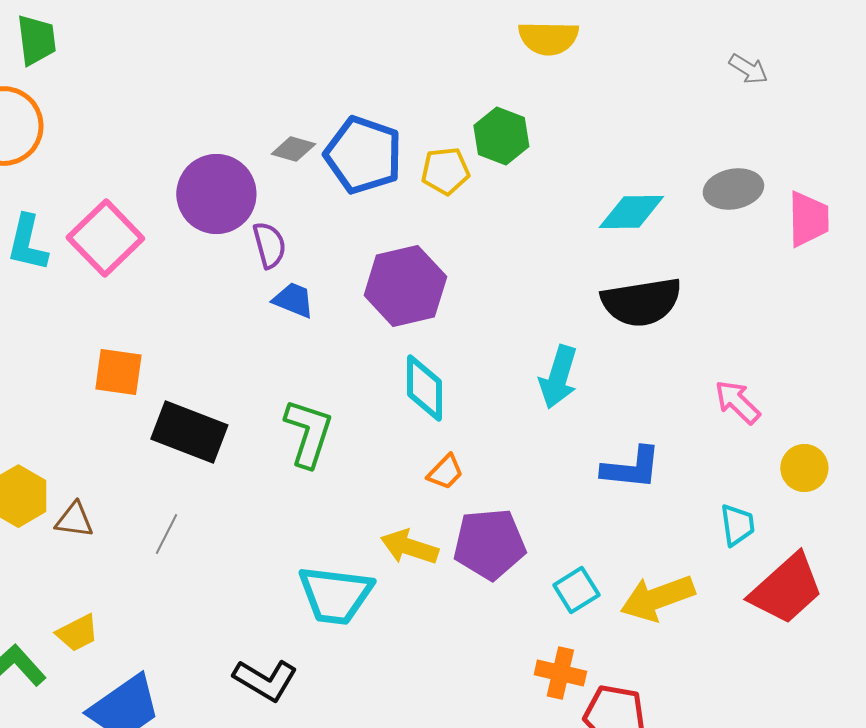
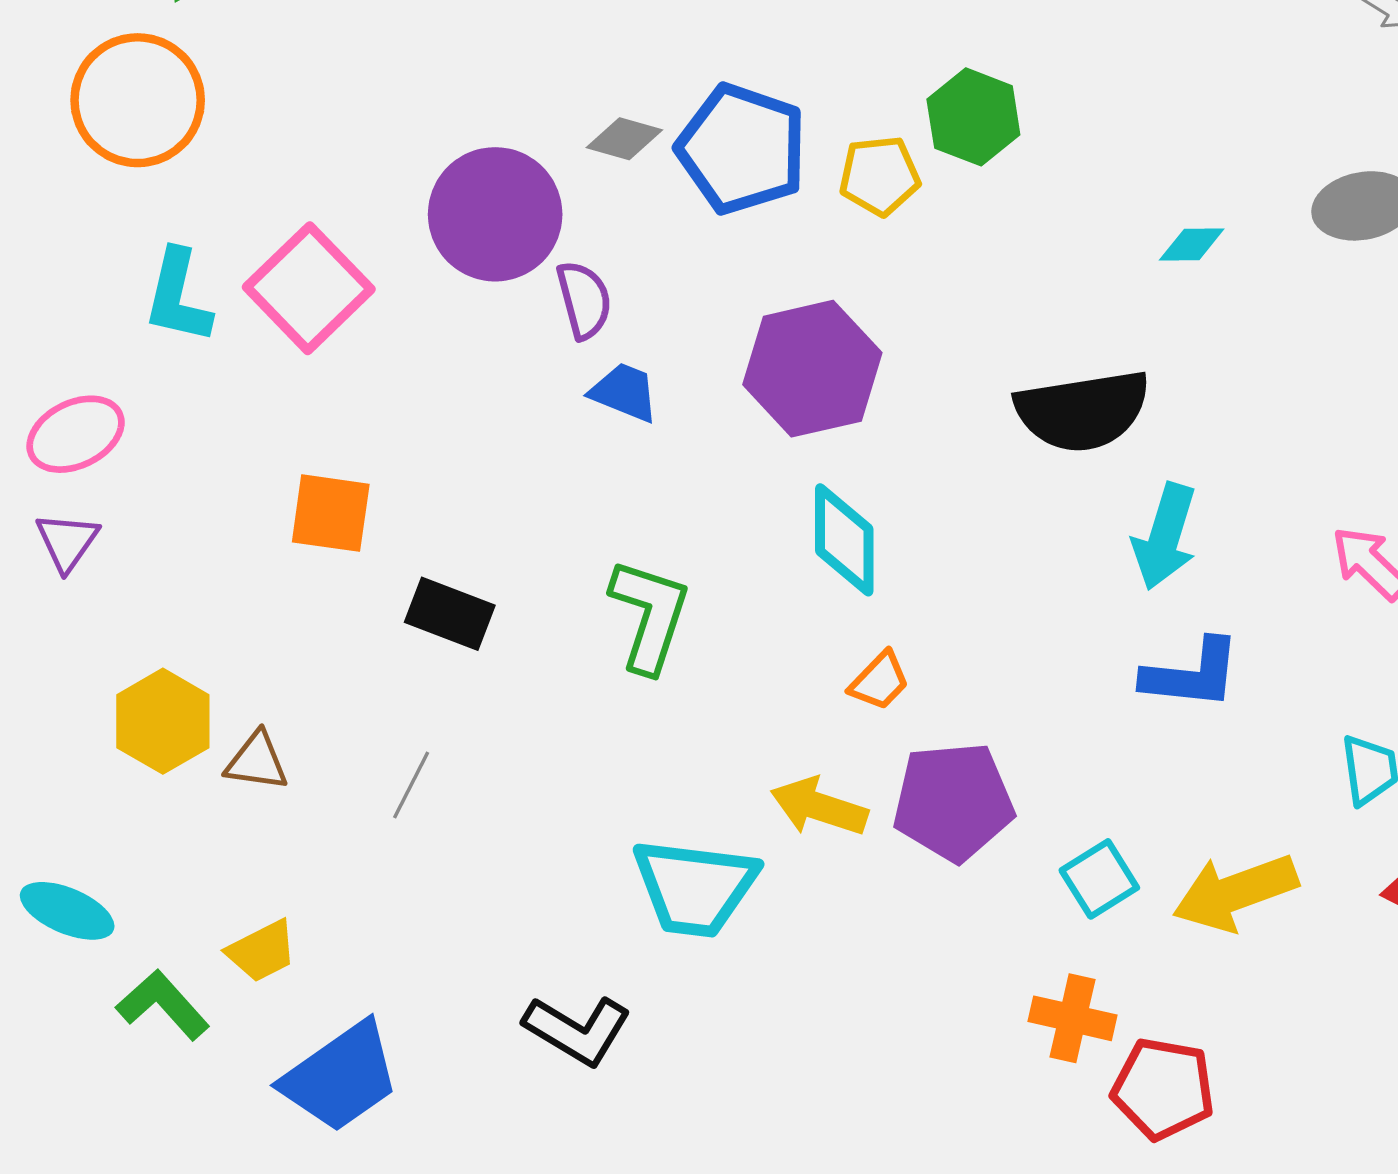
cyan diamond: (631, 212) -> (1192, 245), size x0.6
black semicircle: (641, 302) -> (1083, 411), moved
cyan arrow: (558, 377) -> (1165, 537), moved
black rectangle: (189, 432) -> (450, 614), size x0.7

